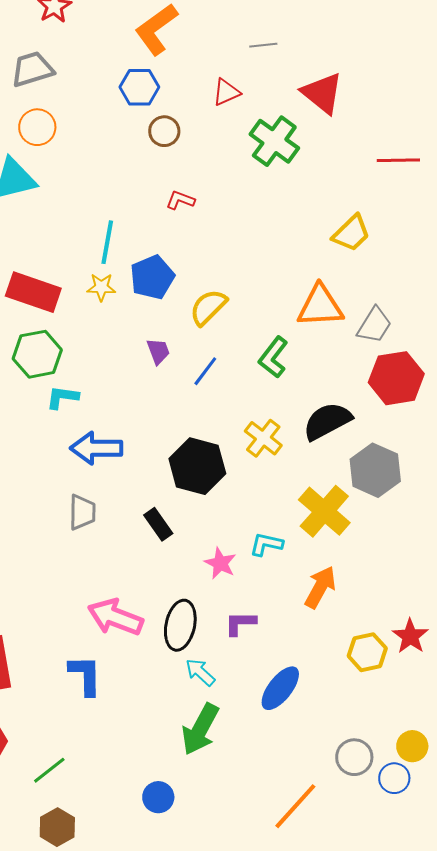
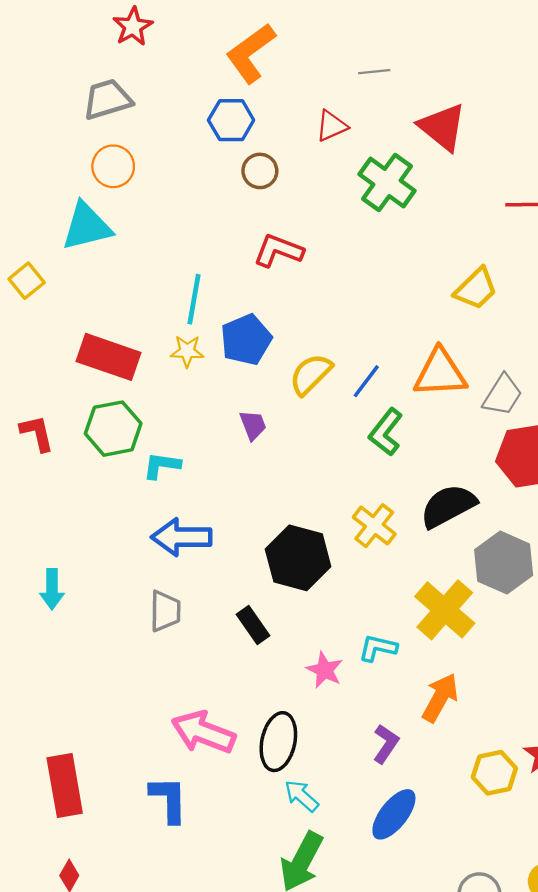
red L-shape: (180, 200) -> (278, 251), size x1.5
blue line: (205, 371) -> (366, 381), moved
cyan L-shape: (62, 397) -> (162, 466), moved
purple L-shape: (240, 623) -> (386, 744), moved, turned 124

